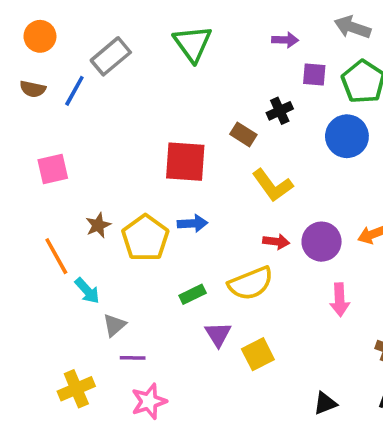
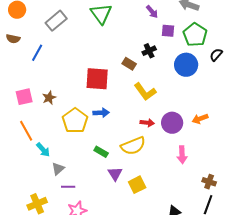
purple arrow: (285, 40) -> (152, 12), turned 48
blue line: (74, 91) -> (37, 53), moved
pink square: (53, 169) -> (24, 97), moved
brown star: (98, 225) -> (49, 98), moved
green rectangle: (193, 294) -> (101, 152), turned 56

